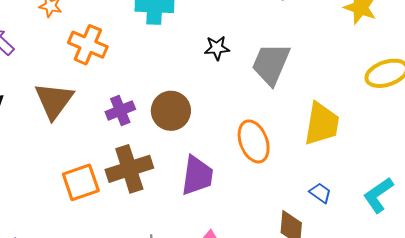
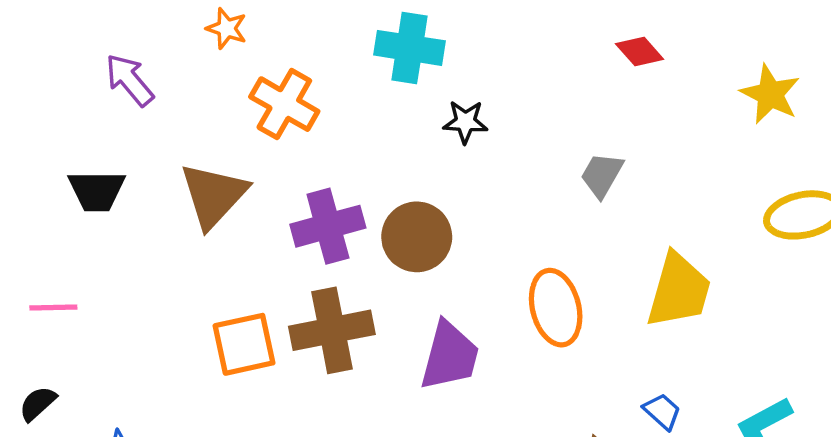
black star: (217, 48) -> (465, 122), moved
gray trapezoid: (271, 64) -> (602, 175), size x0.6
purple cross: (120, 110) -> (328, 226), size x1.4

